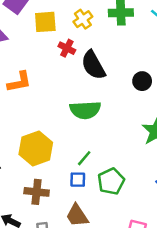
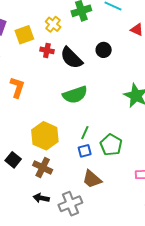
black circle: (142, 81) -> (104, 50), moved
orange L-shape: (19, 82) -> (17, 87), turned -45
brown cross: (37, 192) -> (43, 167), moved, turned 36

